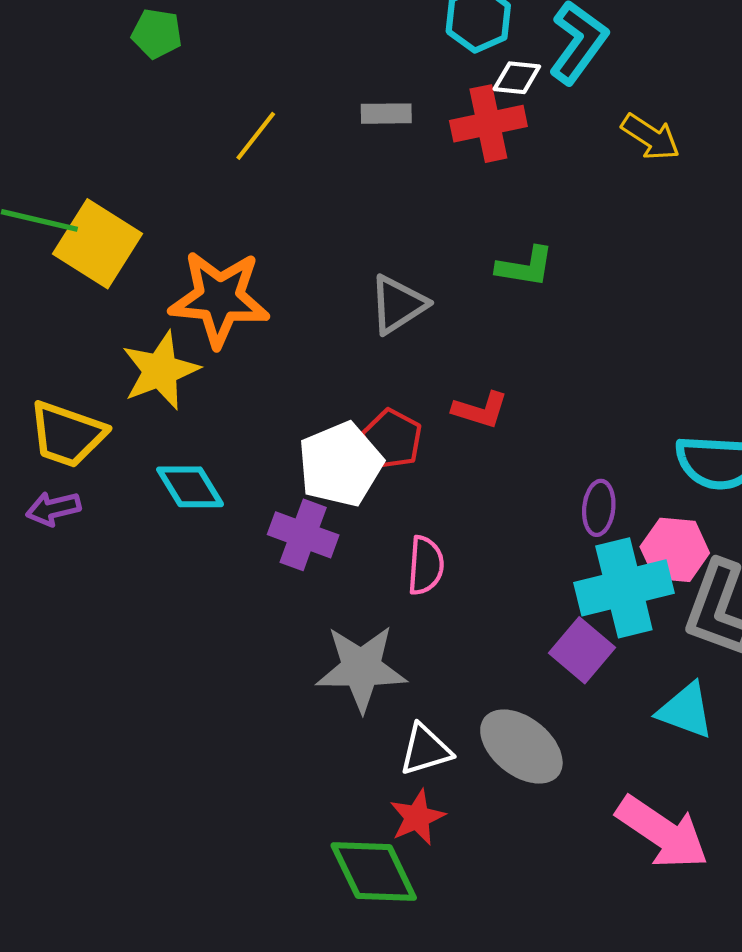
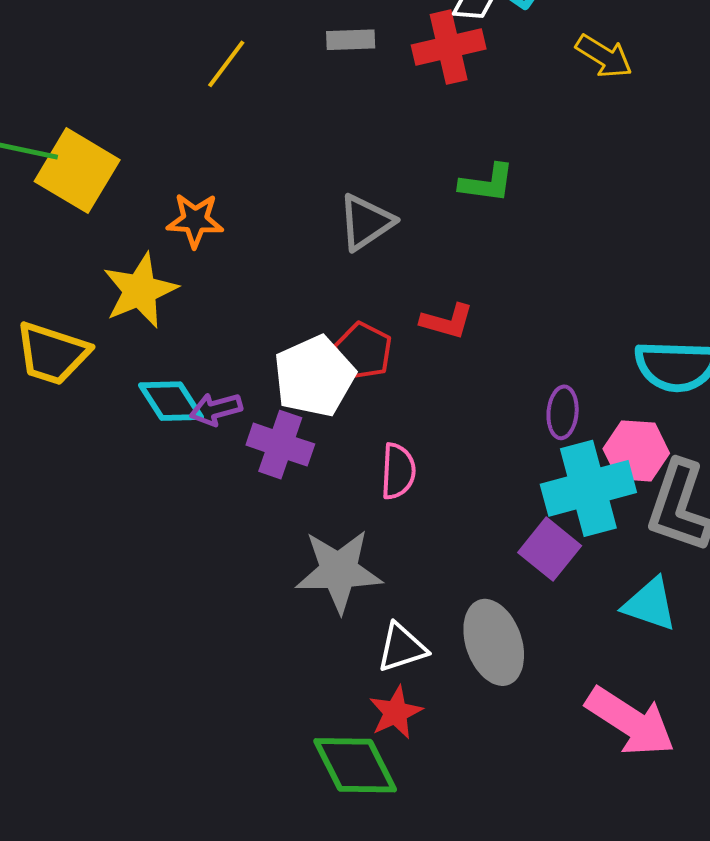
orange star: (219, 299) -> (195, 220), size x0.6
purple arrow: (53, 508) -> (216, 409), moved
gray ellipse: (521, 747) -> (494, 642), turned 34

